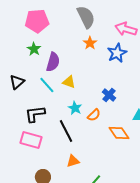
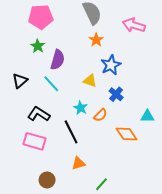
blue star: (117, 53) -> (111, 65), moved
yellow triangle: (69, 82) -> (90, 81), moved
black L-shape: (35, 114) -> (39, 114), turned 40

